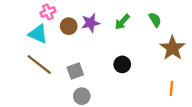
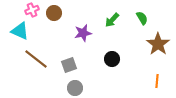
pink cross: (48, 12) -> (32, 10), moved
purple star: (91, 23) -> (83, 33), moved
brown circle: (69, 26) -> (54, 13), moved
cyan triangle: (38, 34) -> (20, 31), moved

